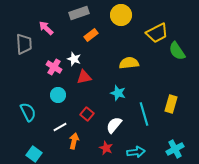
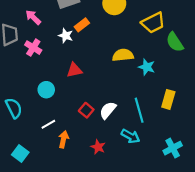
white star: (74, 59) -> (66, 36), moved
pink cross: (54, 67) -> (33, 48), moved
cyan star: (118, 93) -> (147, 67), moved
red square: (87, 114) -> (86, 110), moved
white semicircle: (114, 125) -> (108, 110), moved
cyan arrow: (136, 152) -> (130, 136), moved, turned 36

